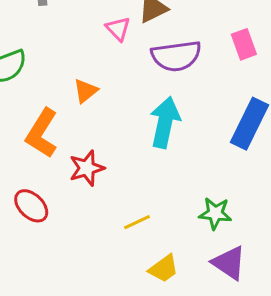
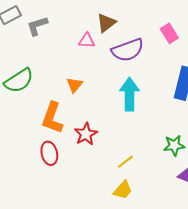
pink triangle: (118, 29) -> (87, 41), turned -30
red ellipse: (31, 206) -> (49, 153), moved, turned 45
yellow trapezoid: (164, 269) -> (123, 190), moved

